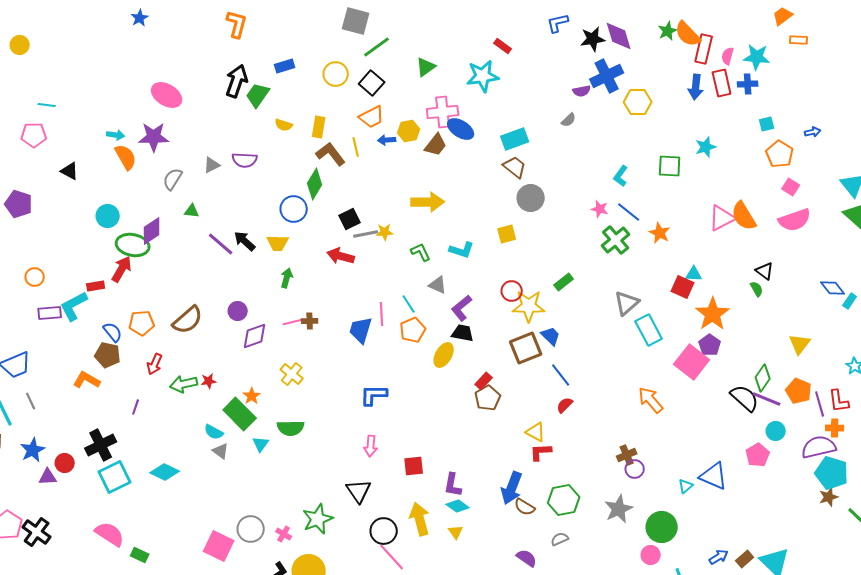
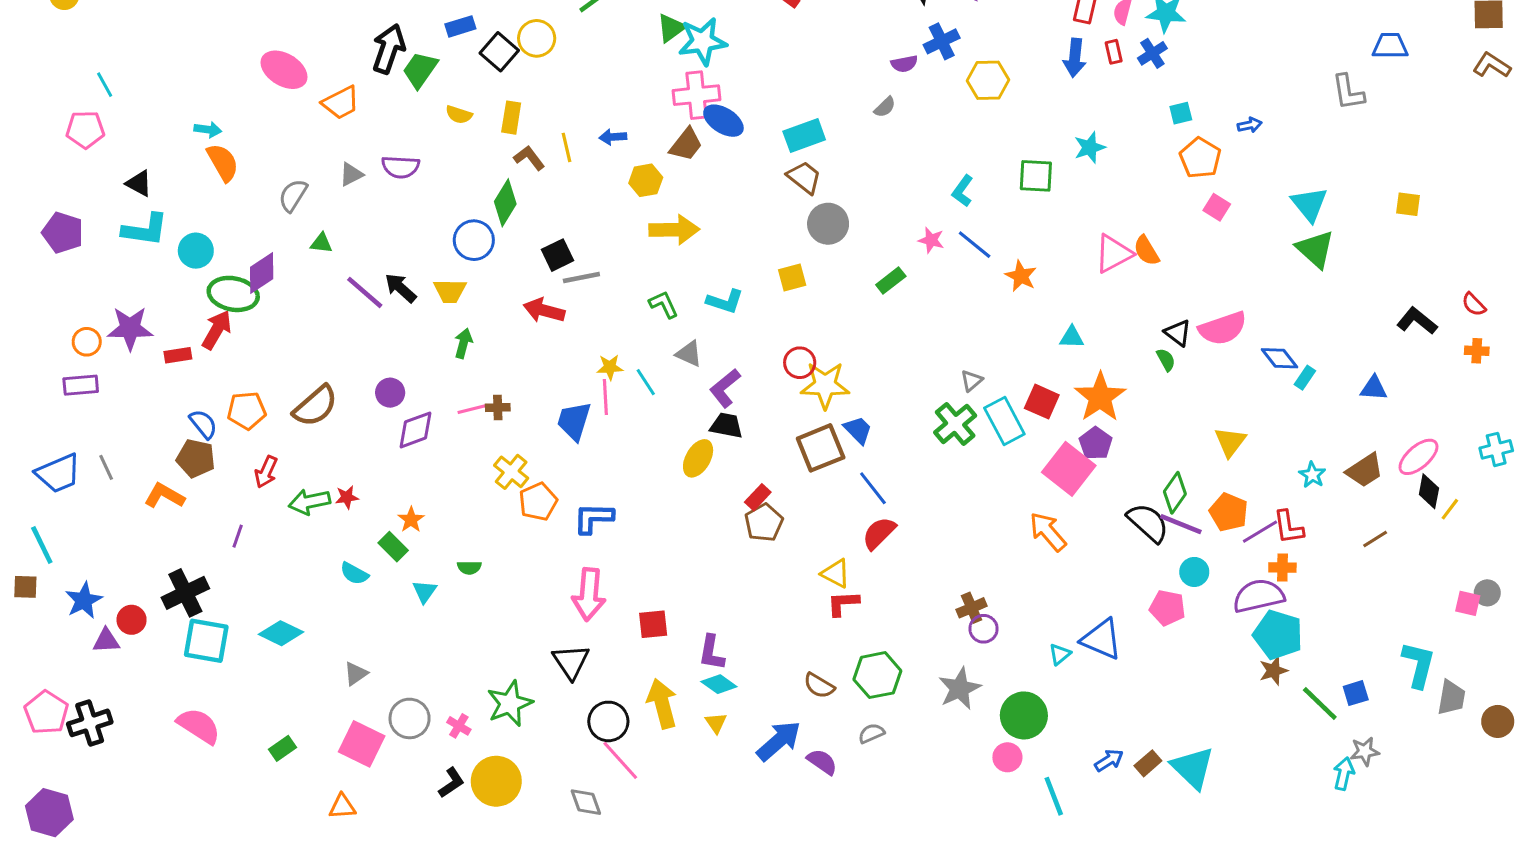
cyan star: (483, 76) -> (703, 41), moved
blue cross: (607, 76) -> (942, 41), size x0.7
black square: (372, 83) -> (499, 52), moved
red rectangle: (722, 83) -> (1114, 52), size x0.6
blue cross: (748, 84) -> (1152, 53), turned -30
cyan line: (47, 105) -> (105, 85), turned 54
orange trapezoid: (372, 117) -> (341, 103), moved
yellow hexagon: (409, 131) -> (646, 180), moved
purple star: (154, 137) -> (130, 328), moved
brown L-shape: (331, 154) -> (529, 158), size x0.7
orange semicircle: (744, 216) -> (1146, 251), size x0.7
pink semicircle: (795, 220) -> (1223, 328), moved
yellow star: (385, 232) -> (610, 367), moved
green cross: (616, 240) -> (955, 424), moved
green rectangle: (564, 282) -> (891, 280), moved
red square: (683, 287) -> (1042, 402), moved
gray triangle: (627, 303) -> (972, 381), size x0.6
cyan L-shape: (74, 306) -> (145, 230), moved, turned -144
purple rectangle: (50, 313) -> (81, 385), moved
orange pentagon: (413, 330) -> (538, 502), moved
yellow cross: (292, 374) -> (511, 472), moved
orange arrow: (651, 400) -> (1048, 532), moved
gray line: (31, 401) -> (106, 467), moved
purple line: (820, 404) -> (1260, 532), turned 75
red semicircle: (565, 405) -> (879, 533), size x1.4
green rectangle: (240, 414) -> (393, 547), size x0.6
green semicircle: (291, 428) -> (469, 567), size x0.6
pink arrow: (371, 446) -> (589, 594), size x1.6
gray triangle: (221, 451) -> (356, 674), moved, turned 48
pink pentagon: (758, 455) -> (1167, 608), turned -30
cyan square: (115, 477) -> (206, 641), turned 36
blue arrow: (512, 488) -> (779, 741), moved, turned -152
black cross: (37, 532) -> (90, 723), turned 36
green rectangle: (140, 555) -> (283, 748), moved, turned -60

